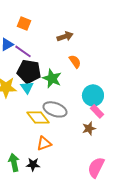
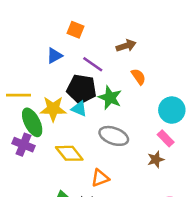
purple line: (23, 51) -> (93, 64), moved
cyan triangle: (27, 87) -> (79, 109), turned -32
cyan circle: (93, 95) -> (172, 110), moved
yellow diamond: (38, 117) -> (69, 153), moved

